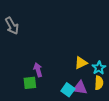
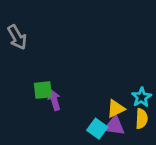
yellow triangle: (81, 63) -> (116, 109), moved
green square: (30, 83) -> (43, 90), moved

